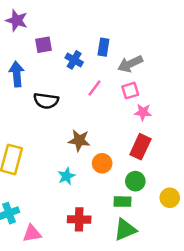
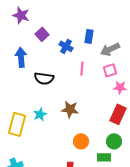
purple square: (43, 45) -> (42, 34), turned -32
pink line: (94, 88) -> (82, 68), turned -32
orange circle: (102, 163) -> (81, 141), moved
cyan star: (66, 176) -> (40, 114), moved

